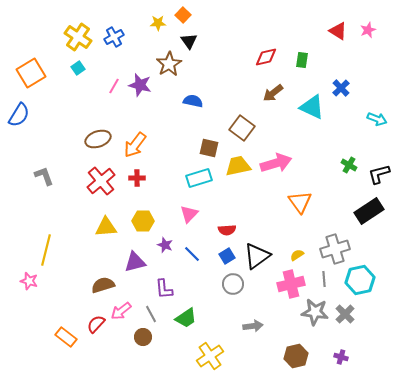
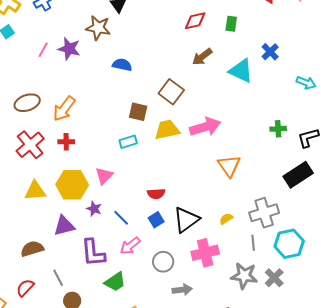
brown star: (169, 64) -> (98, 28), turned -30
green cross: (349, 165) -> (278, 129), turned -35
cyan rectangle: (199, 178) -> (128, 142), size x0.7
pink triangle: (189, 214) -> (104, 176), moved
yellow hexagon: (143, 221) -> (72, 185), size x1.4
gray circle: (233, 284) -> (163, 262), moved
pink cross: (291, 284) -> (205, 253), moved
purple L-shape: (164, 289) -> (93, 253), size x1.4
pink arrow: (121, 311) -> (130, 246), moved
gray line: (151, 314) -> (58, 278), moved

